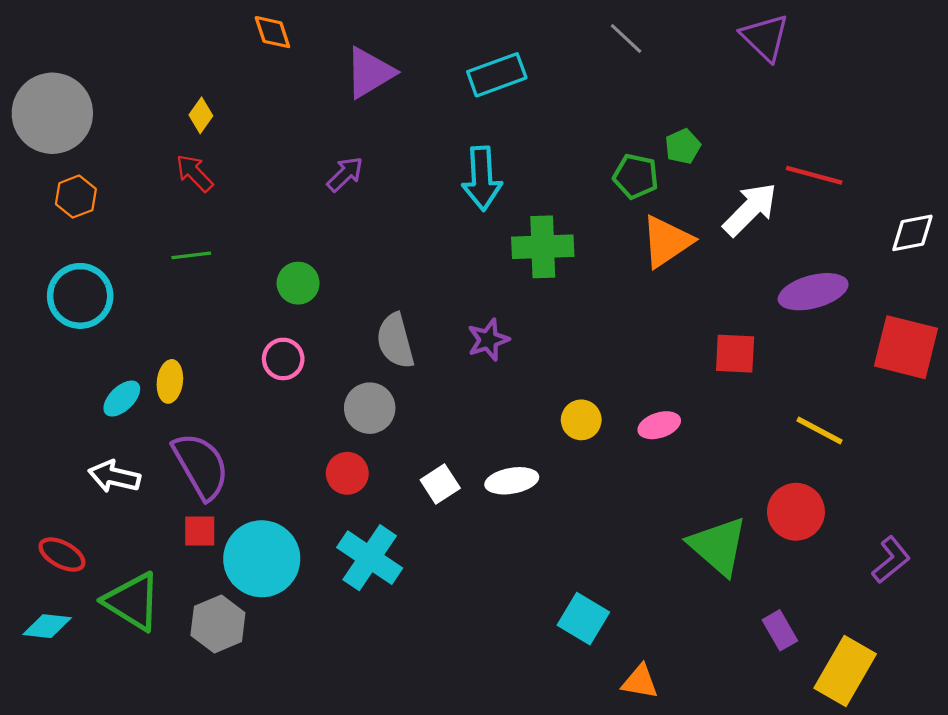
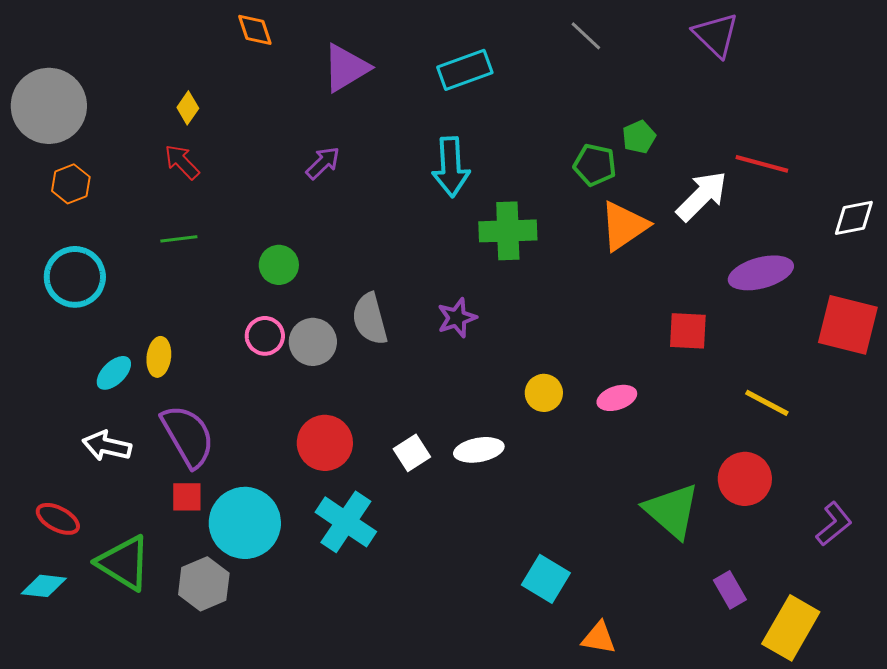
gray circle: (370, 408) -> (313, 342), moved
red circle: (347, 473) -> (325, 443), size x1.4

